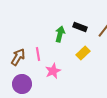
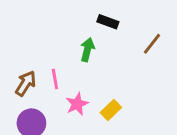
black rectangle: (80, 27) -> (108, 22), moved
yellow rectangle: (83, 53) -> (111, 110), moved

